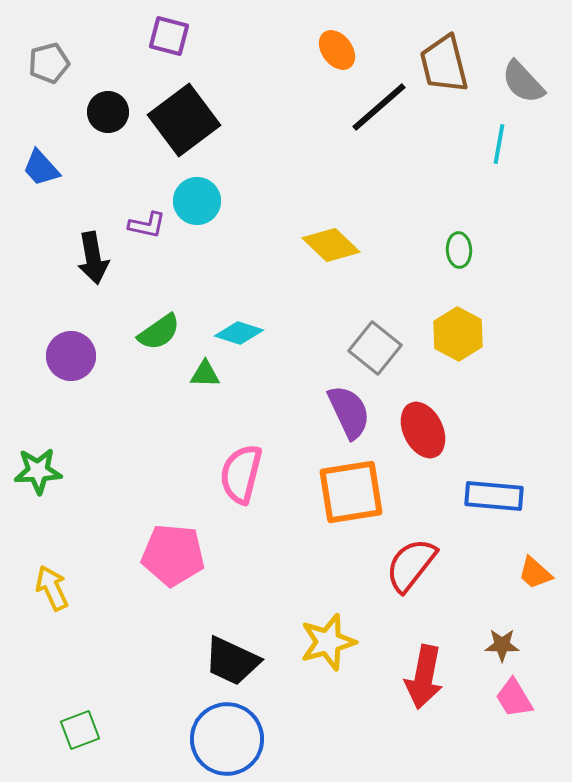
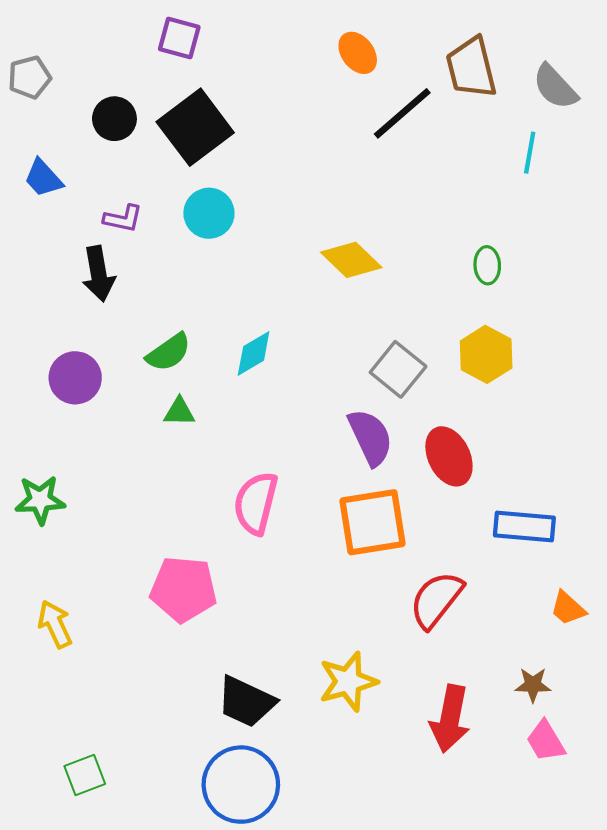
gray pentagon: (49, 63) -> (30, 77), moved
purple L-shape: (147, 225) -> (123, 219), moved
cyan diamond: (239, 333) -> (254, 353), turned -48
green triangle: (205, 374) -> (179, 412), moved

